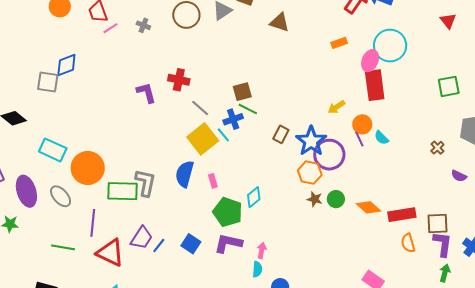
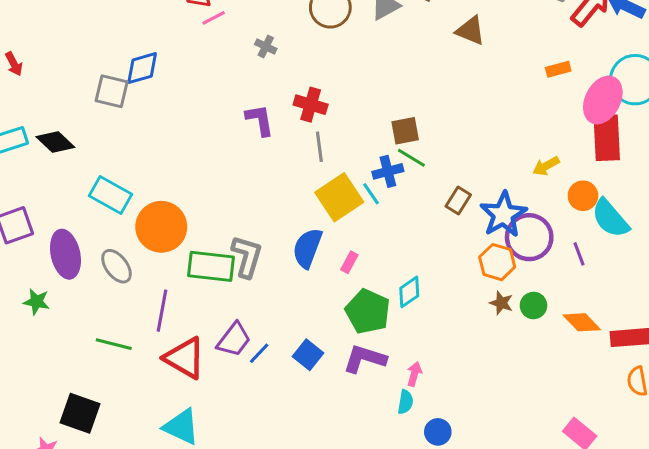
gray cross: (143, 25) -> (266, 47), moved
pink ellipse: (370, 61) -> (603, 100), size x1.4
gray line: (200, 108) -> (319, 147), moved, turned 36
cyan semicircle: (381, 138) -> (610, 218), size x1.8
purple line: (359, 139) -> (579, 254), moved
pink rectangle: (213, 181) -> (349, 262), turned 40

